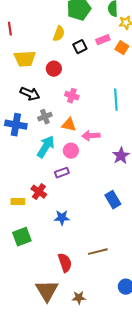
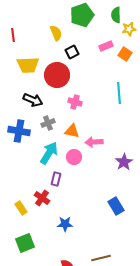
yellow semicircle: (59, 34) -> (56, 33), moved, turned -42
black square: (80, 47) -> (72, 52), moved
red circle: (54, 69) -> (57, 75), size x1.6
cyan line: (116, 100) -> (119, 93), moved
purple rectangle: (62, 173) -> (56, 179), moved, turned -56
yellow rectangle: (18, 202) -> (21, 208), turned 56

